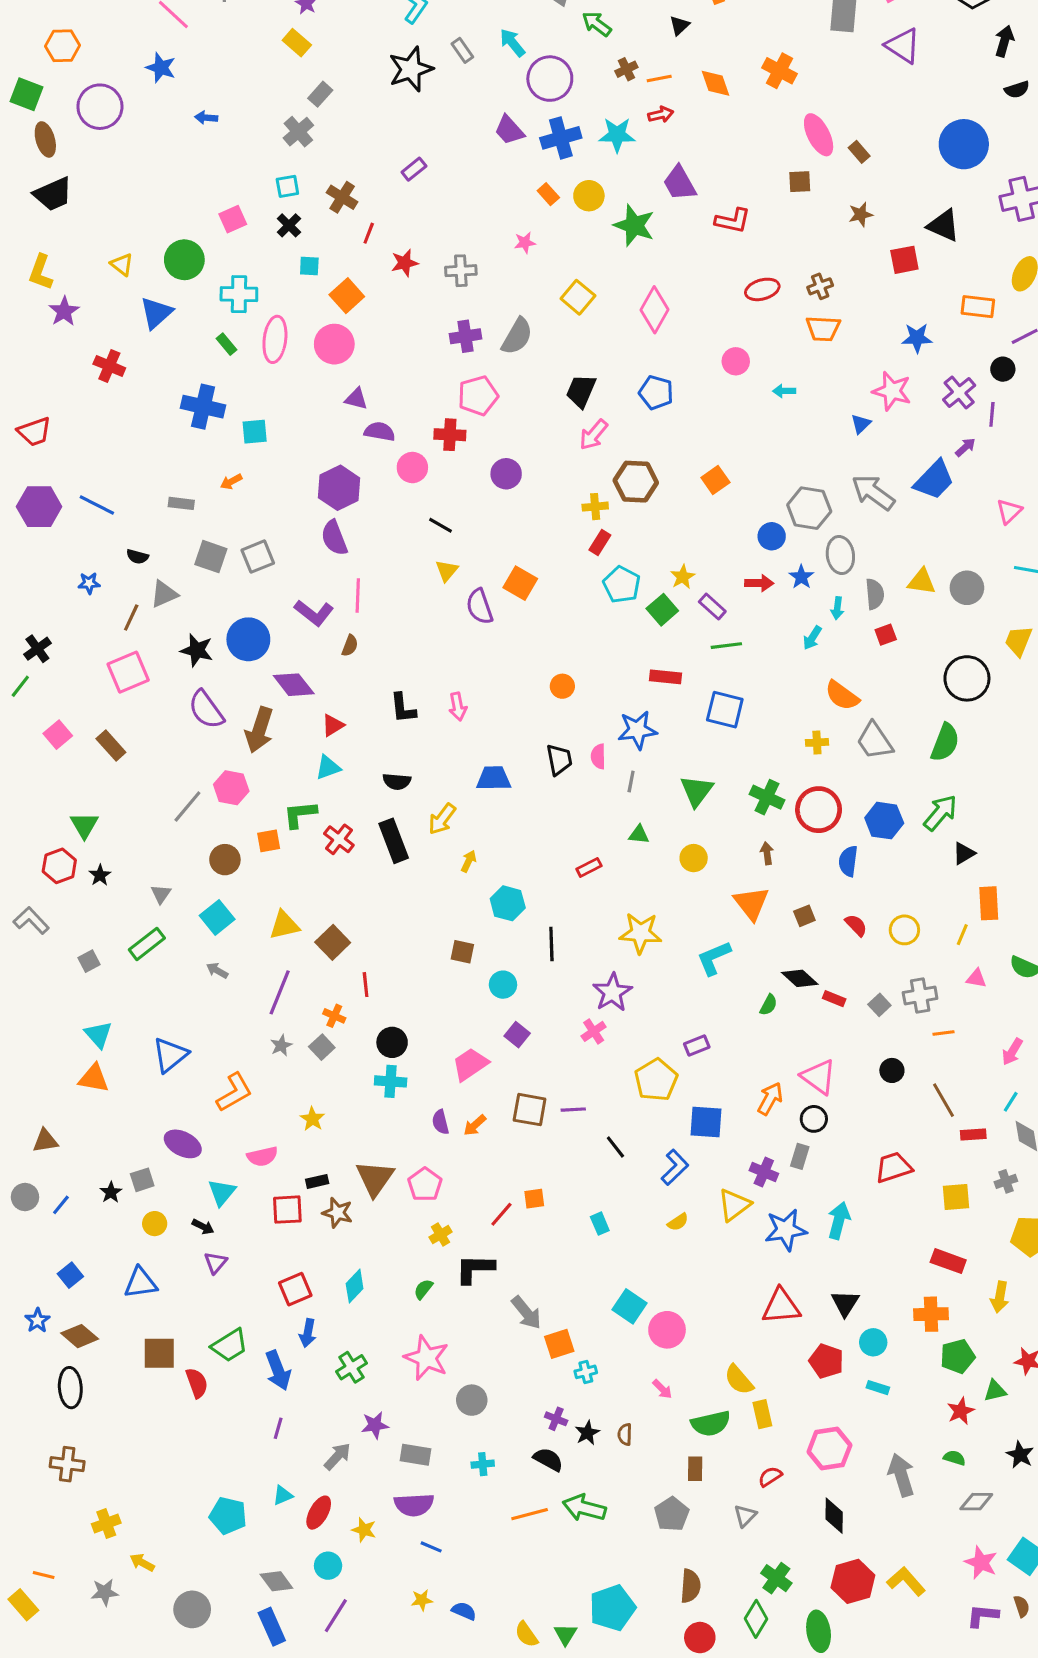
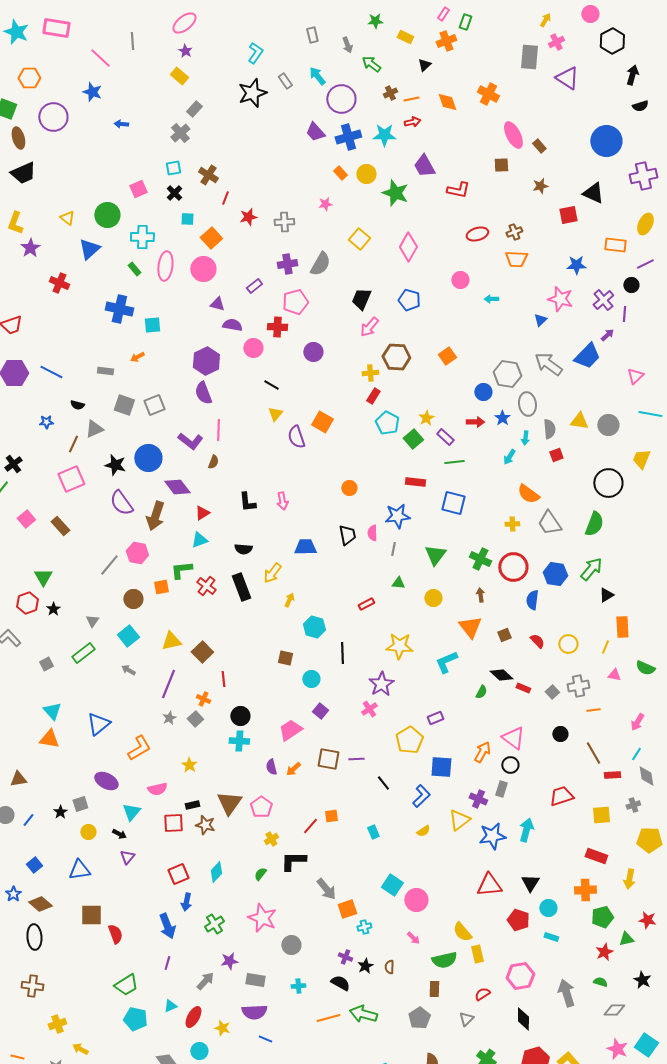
purple rectangle: (414, 169) -> (254, 286), moved
green trapezoid: (230, 1345) -> (126, 985), moved

